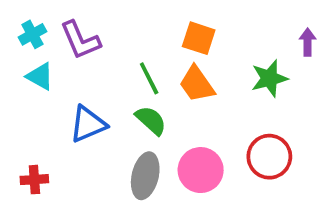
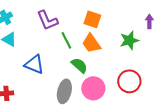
purple L-shape: (80, 40) -> (47, 20), moved
green semicircle: (151, 120) -> (79, 65), moved
blue triangle: (88, 124) -> (34, 64), turned 45

